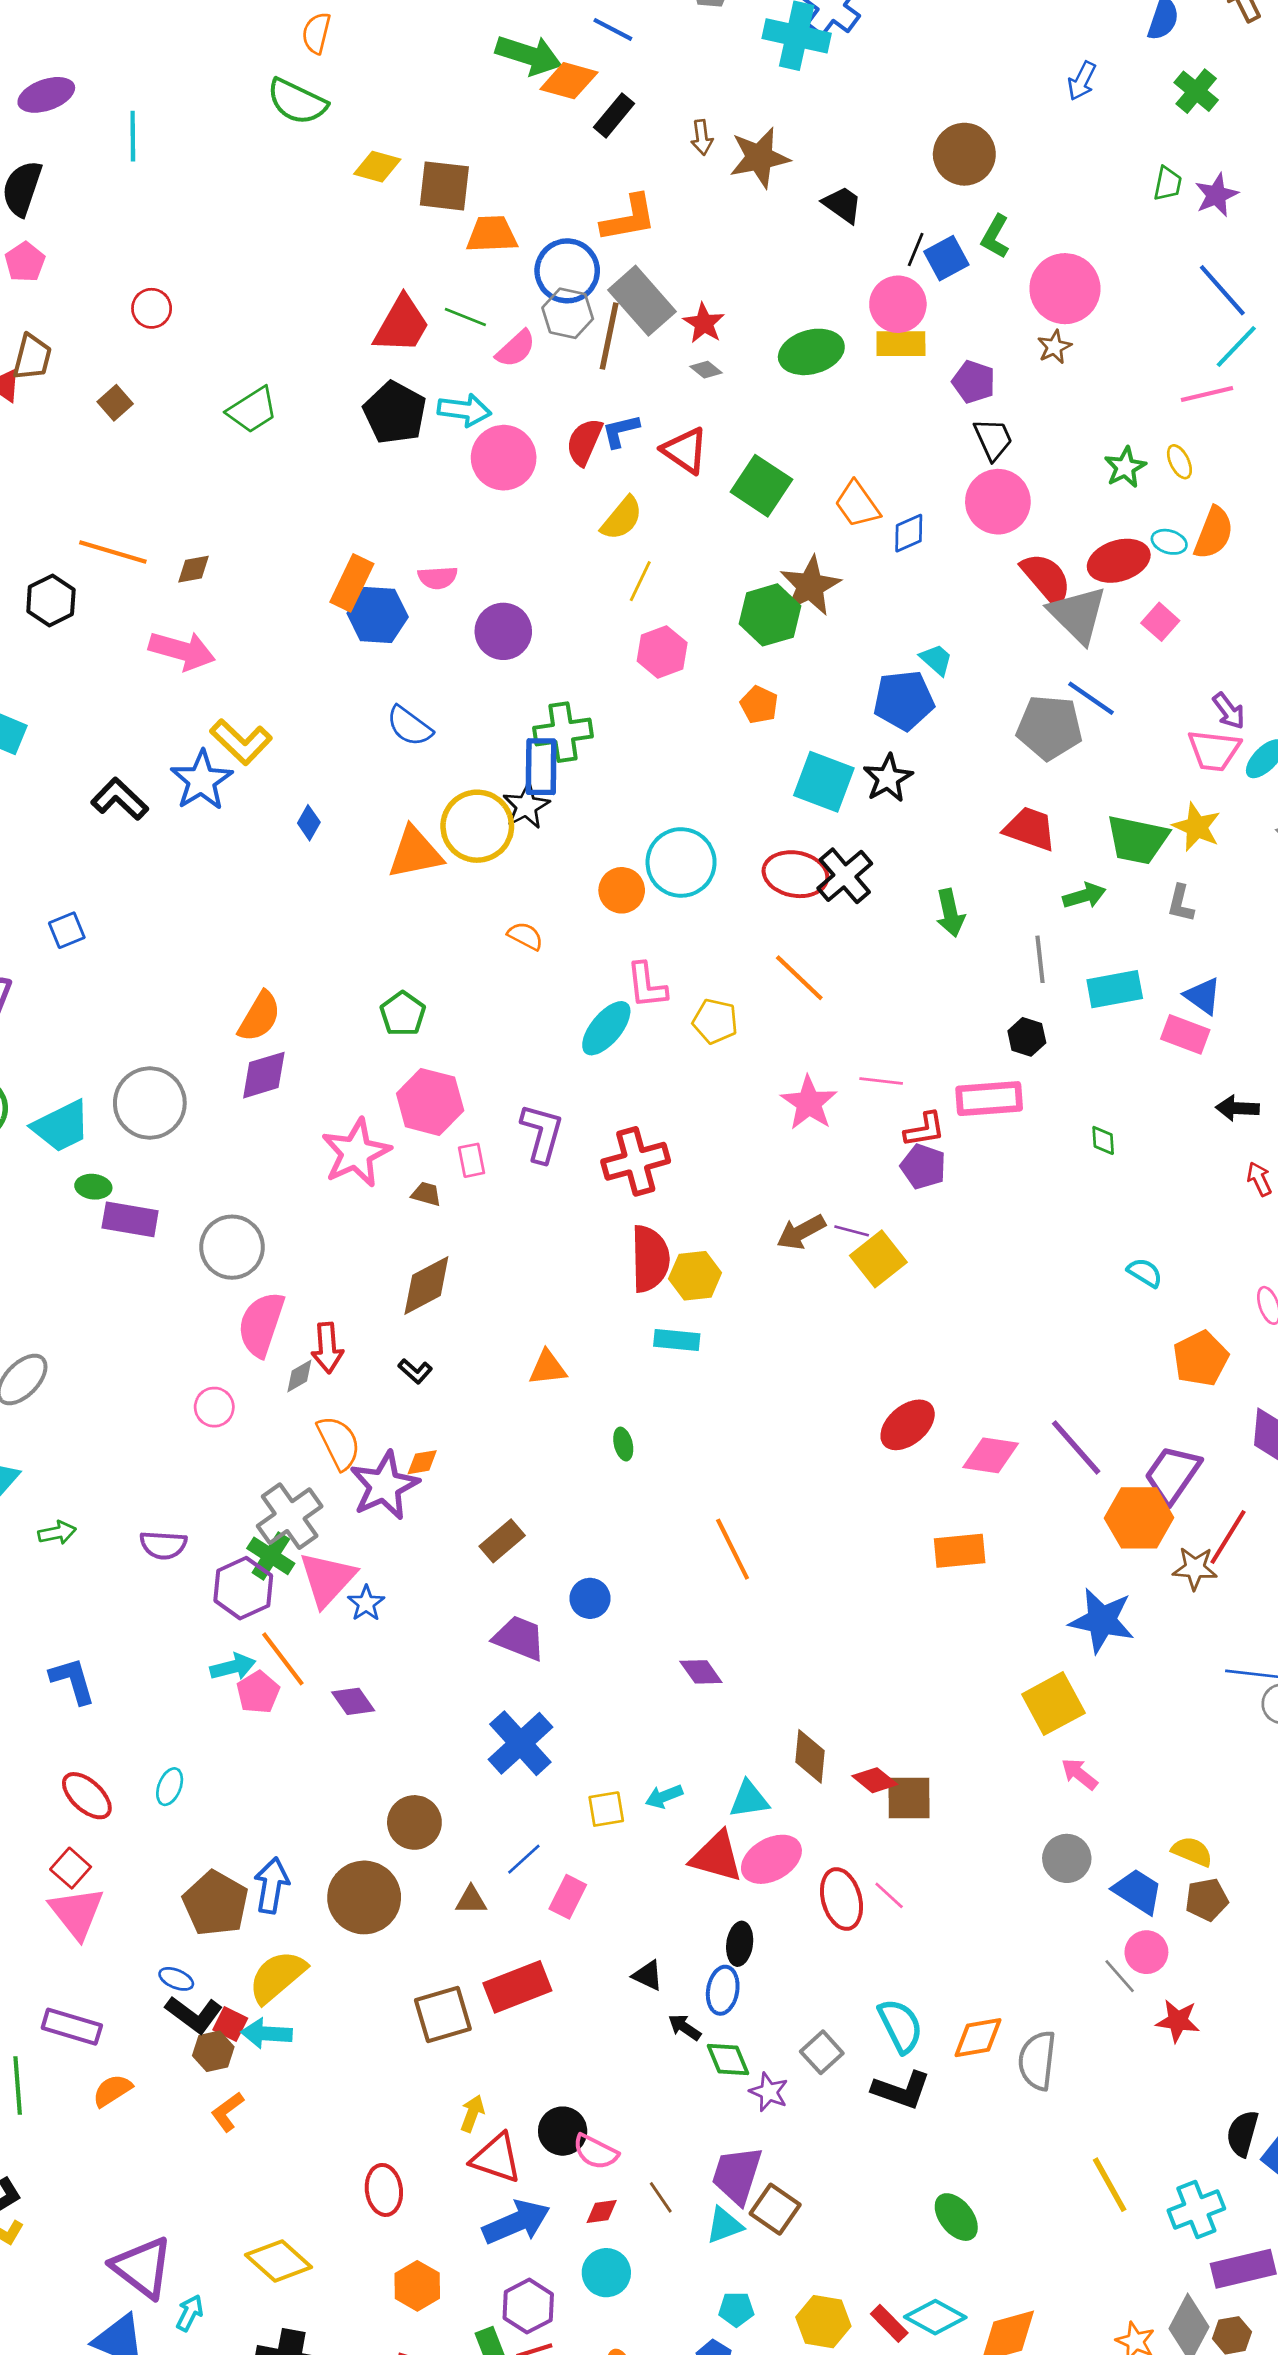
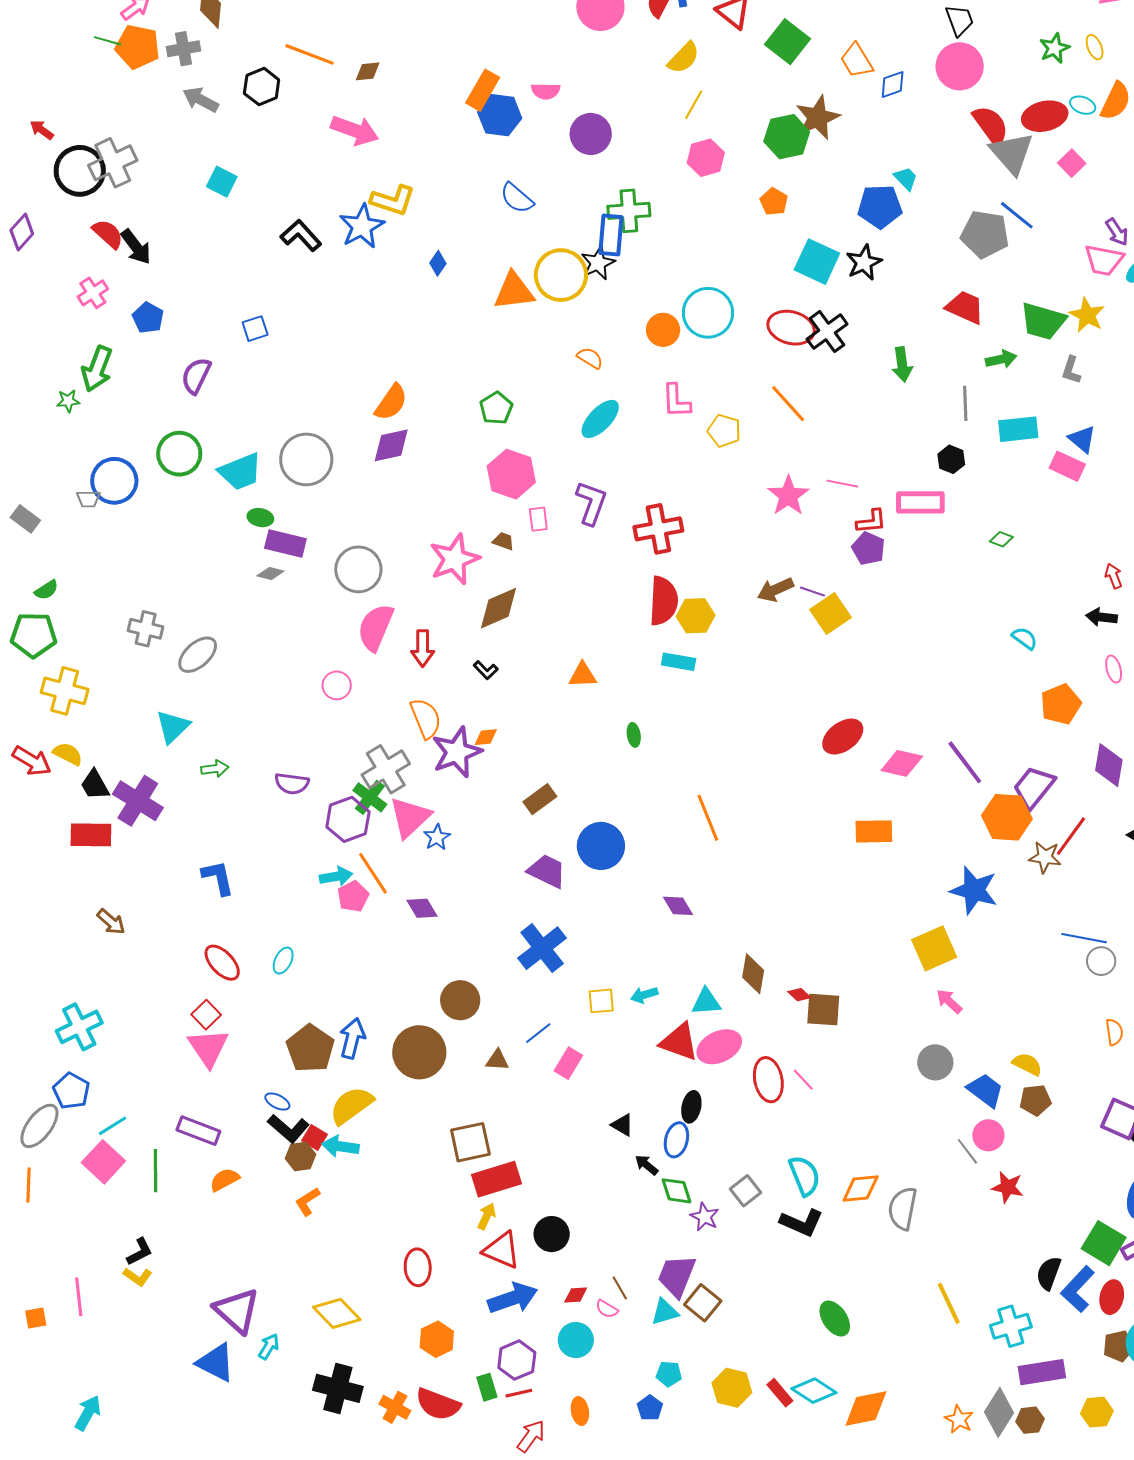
yellow L-shape: (241, 742) -> (393, 200), turned -30
cyan ellipse: (606, 1028) -> (600, 419), moved
black arrow: (1237, 1108) -> (1102, 617), moved
green diamond: (1103, 1140) -> (1001, 539), turned -70
pink star: (356, 1153) -> (454, 559), moved
gray diamond: (299, 1376) -> (270, 574), moved, turned 40
blue circle: (590, 1598) -> (601, 846), size x1.6
red diamond: (875, 1780) -> (799, 995), size x0.7
red rectangle: (517, 1987) -> (497, 1179), moved
pink semicircle: (596, 2152) -> (607, 1309), moved, size x0.7

